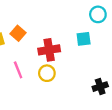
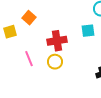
orange square: (18, 33) -> (29, 18), moved

